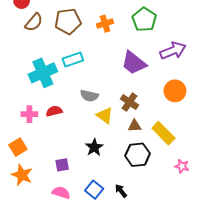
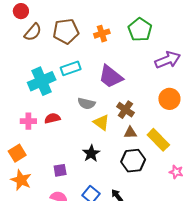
purple trapezoid: (134, 63) -> (111, 77), moved

